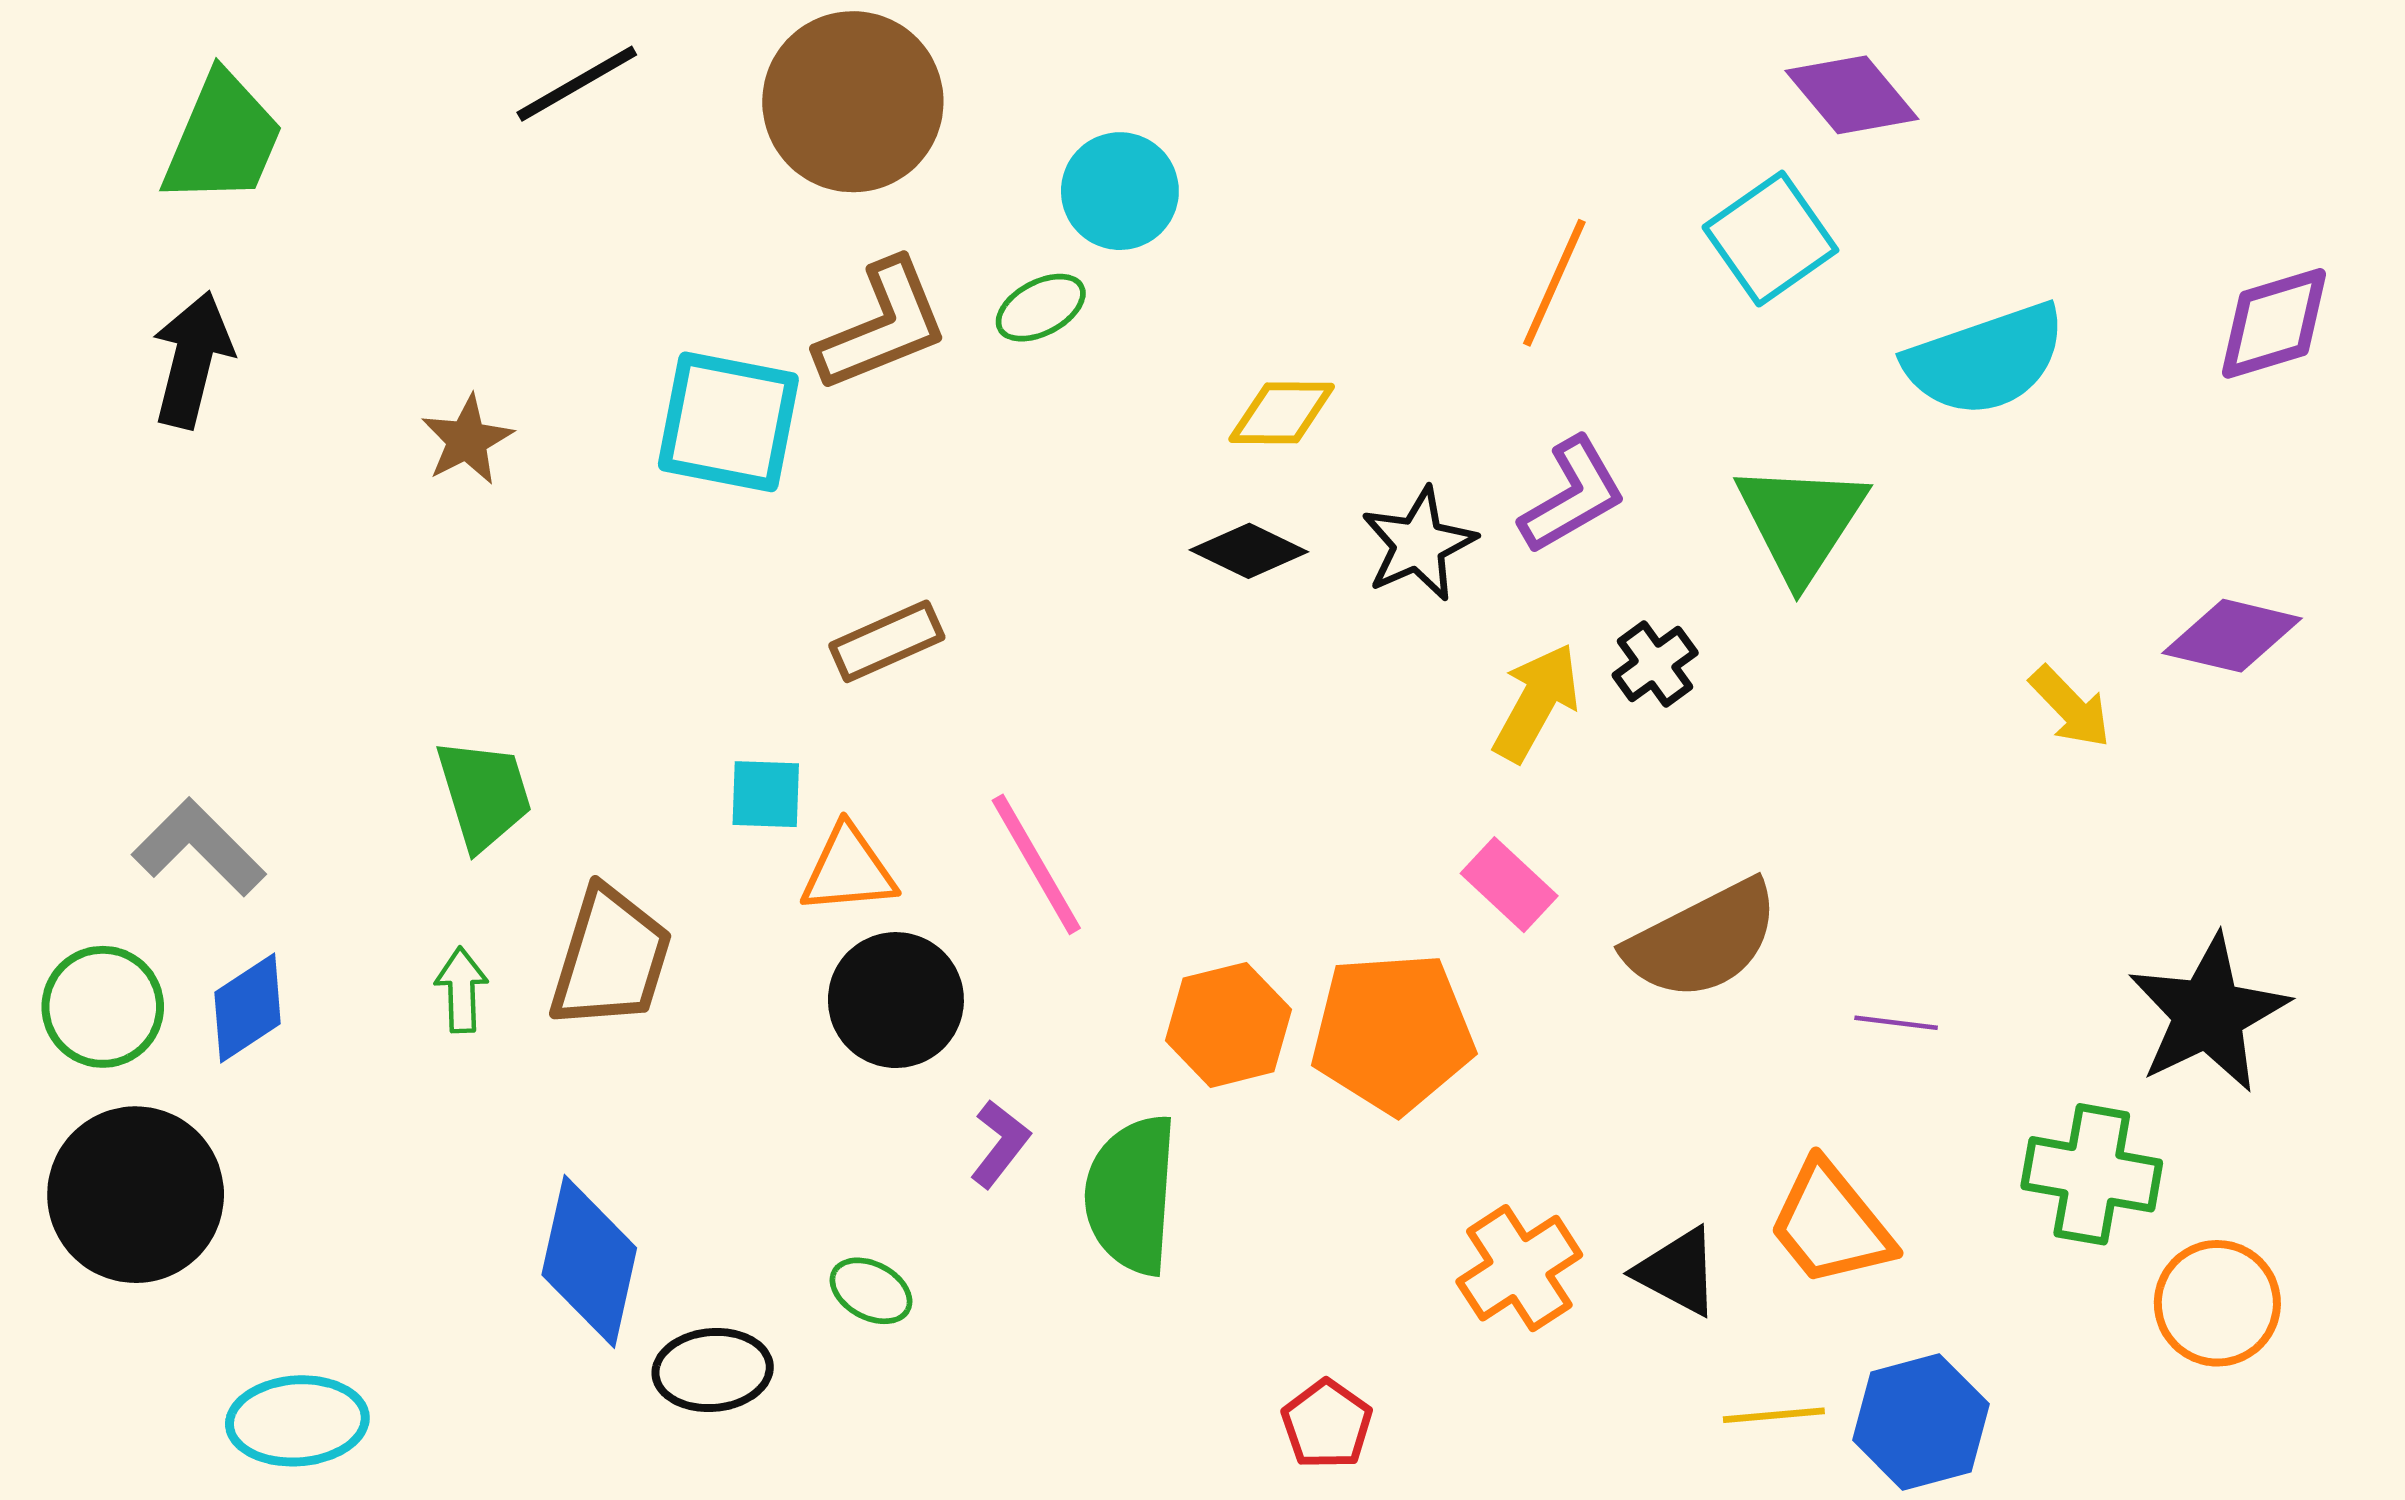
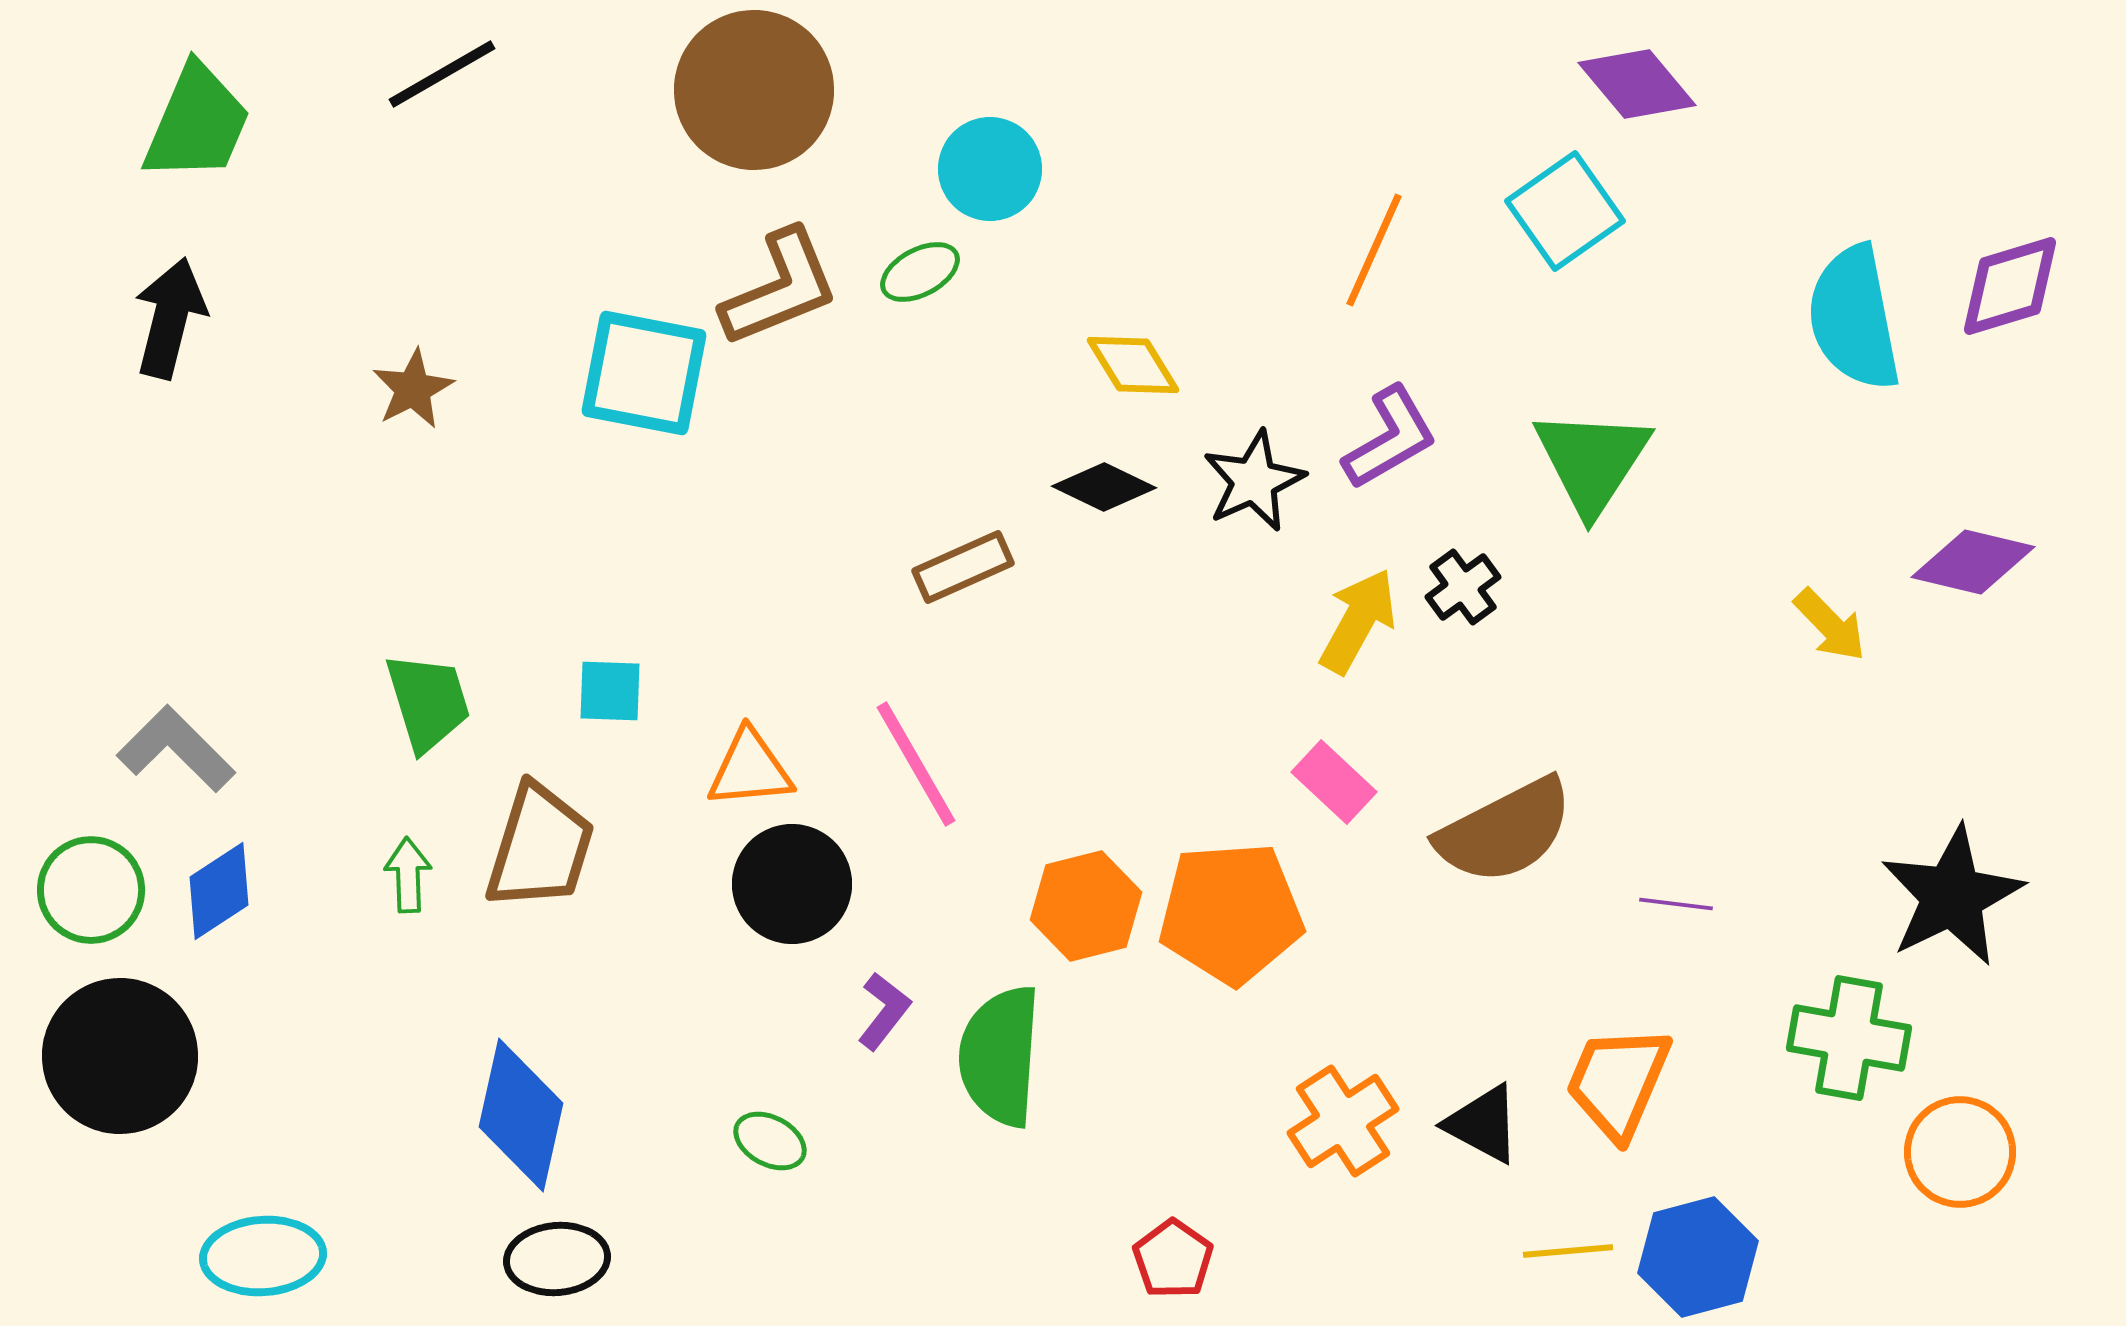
black line: (577, 84) -> (442, 74), moved
cyan semicircle: (1985, 360) -> (1854, 318), moved, turned 98
yellow diamond: (1282, 413) -> (1133, 365), turned 58
brown rectangle: (887, 641) -> (963, 567), moved
cyan square: (766, 794) -> (610, 691), moved
orange trapezoid: (1830, 1224) -> (1618, 1082), turned 62
black ellipse: (713, 1370) -> (557, 1259), moved

